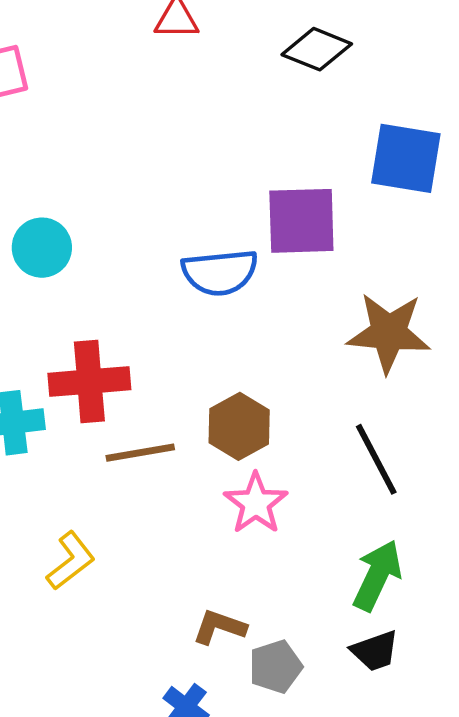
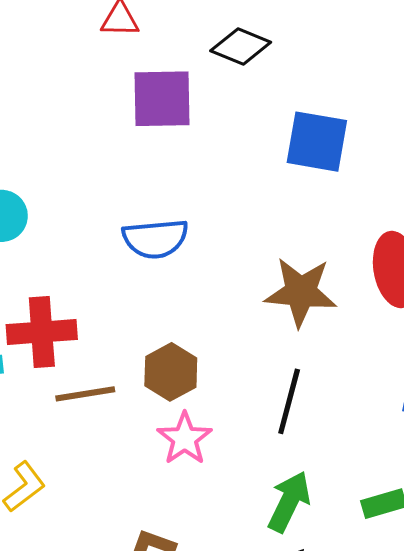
purple square: (301, 221) -> (162, 99), moved
black line: (376, 459) -> (289, 401), turned 42

